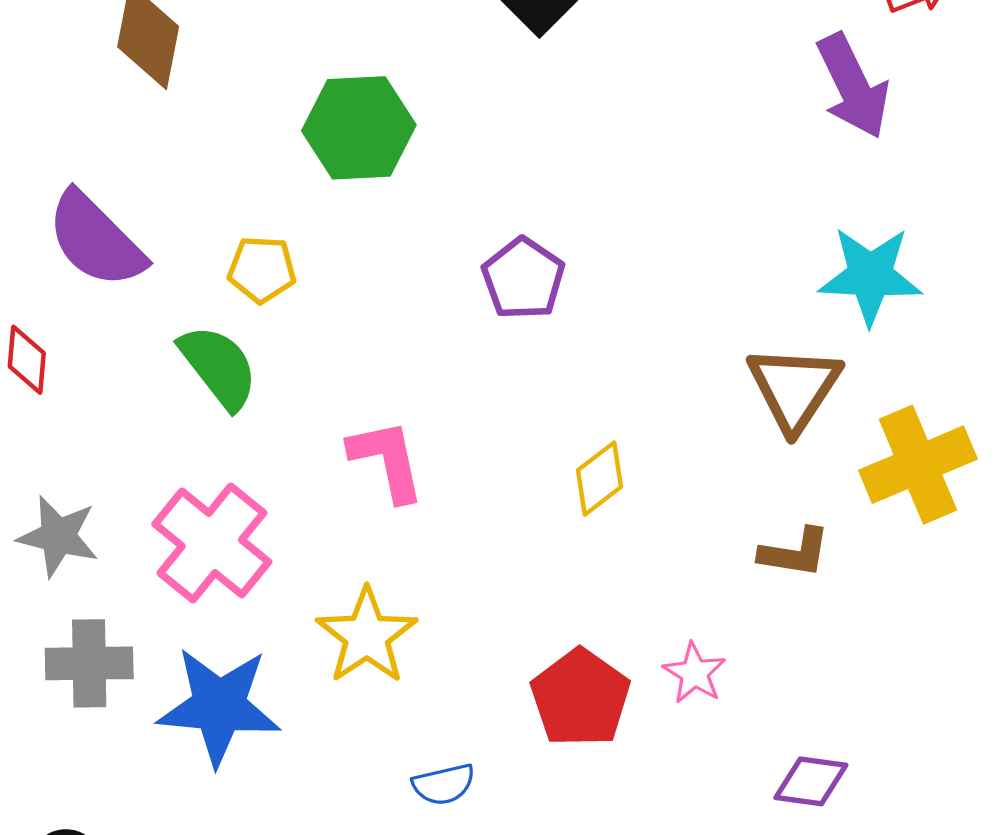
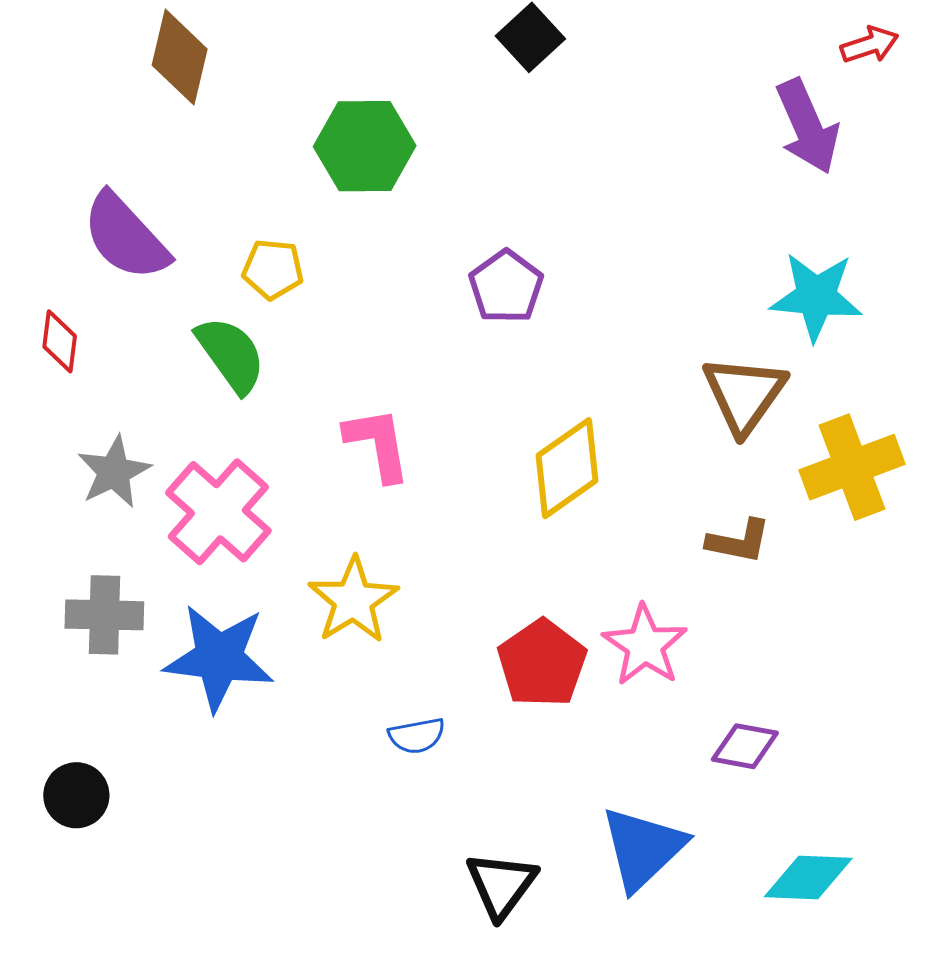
yellow diamond: (599, 479) -> (567, 468), size x1.5
gray star: (58, 536) -> (114, 472), moved, turned 30
pink star: (694, 673) -> (645, 645), size x1.5

